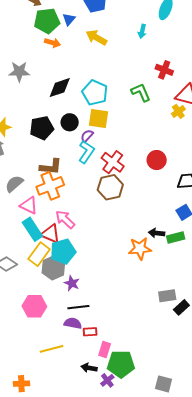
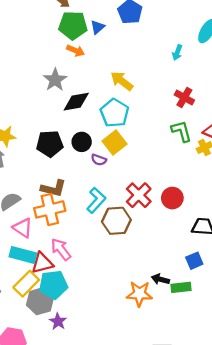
yellow arrow: (96, 38) -> (122, 81), moved
red cross: (164, 70) -> (184, 98), moved
gray star: (19, 72) -> (55, 80), moved, turned 30
green L-shape: (141, 92) -> (181, 131), moved
yellow square: (98, 119) -> (114, 142), turned 35
purple semicircle: (87, 136) -> (99, 160), turned -120
cyan L-shape: (86, 152) -> (96, 200), moved
red cross: (113, 162) -> (139, 195), moved
cyan rectangle: (32, 229) -> (23, 255), turned -50
red triangle: (50, 234) -> (42, 263), turned -45

